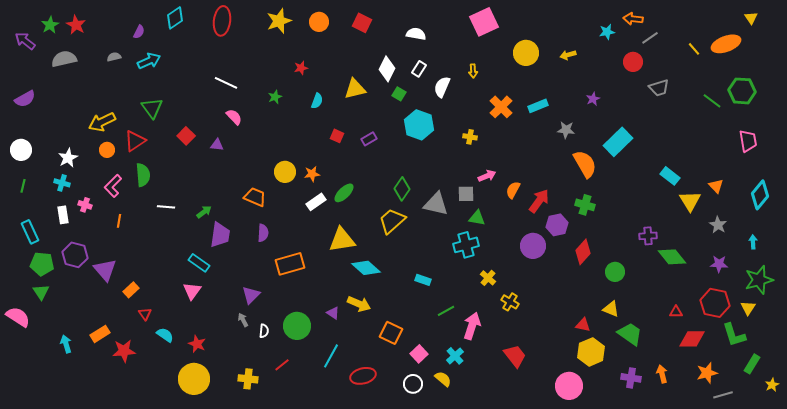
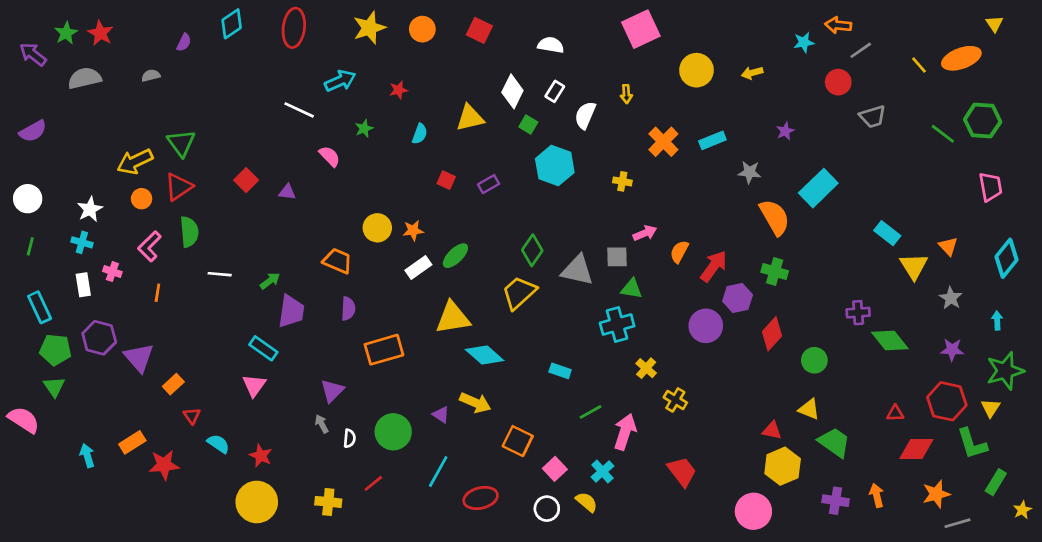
cyan arrow: (149, 61) -> (340, 81), moved
green triangle: (152, 108) -> (181, 143), moved
pink semicircle: (234, 117) -> (330, 156), moved

